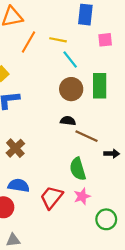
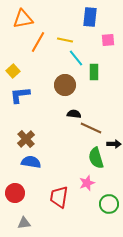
green rectangle: (100, 86) -> (94, 72), moved, size x0.7
brown circle: (71, 89) -> (65, 85), moved
green semicircle: (78, 169) -> (96, 158), moved
blue semicircle: (19, 185) -> (31, 162), moved
red trapezoid: (51, 197) -> (59, 197), moved, turned -30

